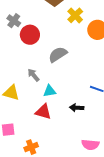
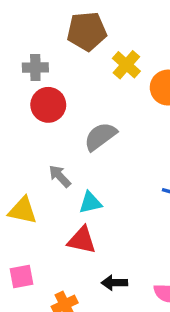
gray cross: (14, 21) -> (35, 67), moved, turned -32
black arrow: (77, 108) -> (114, 283), moved

